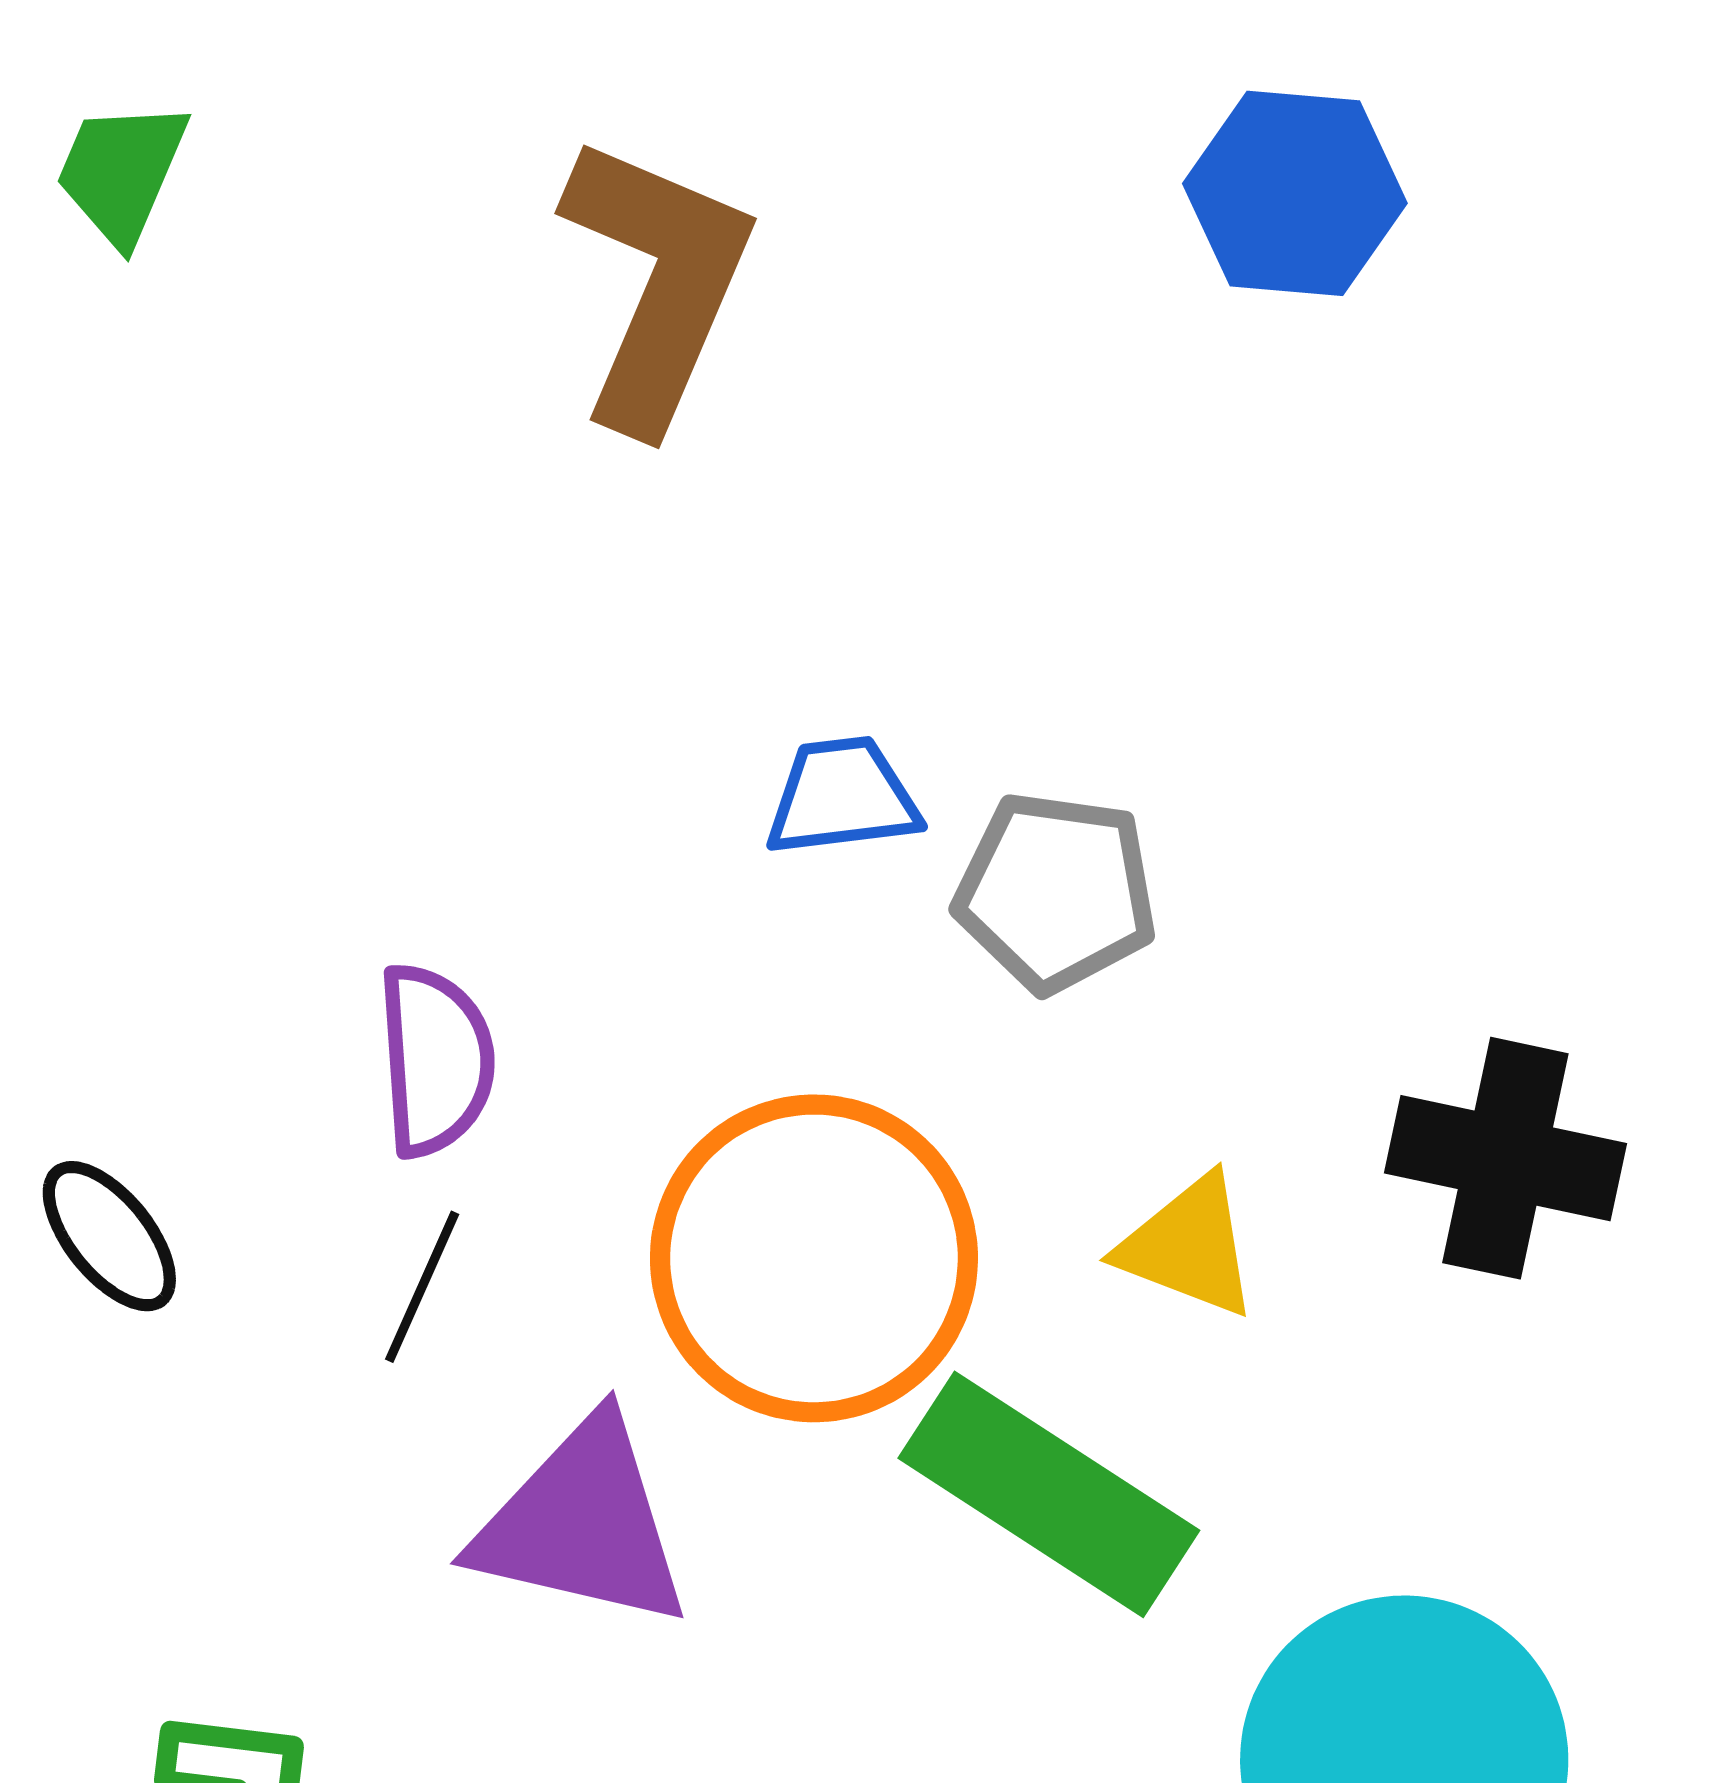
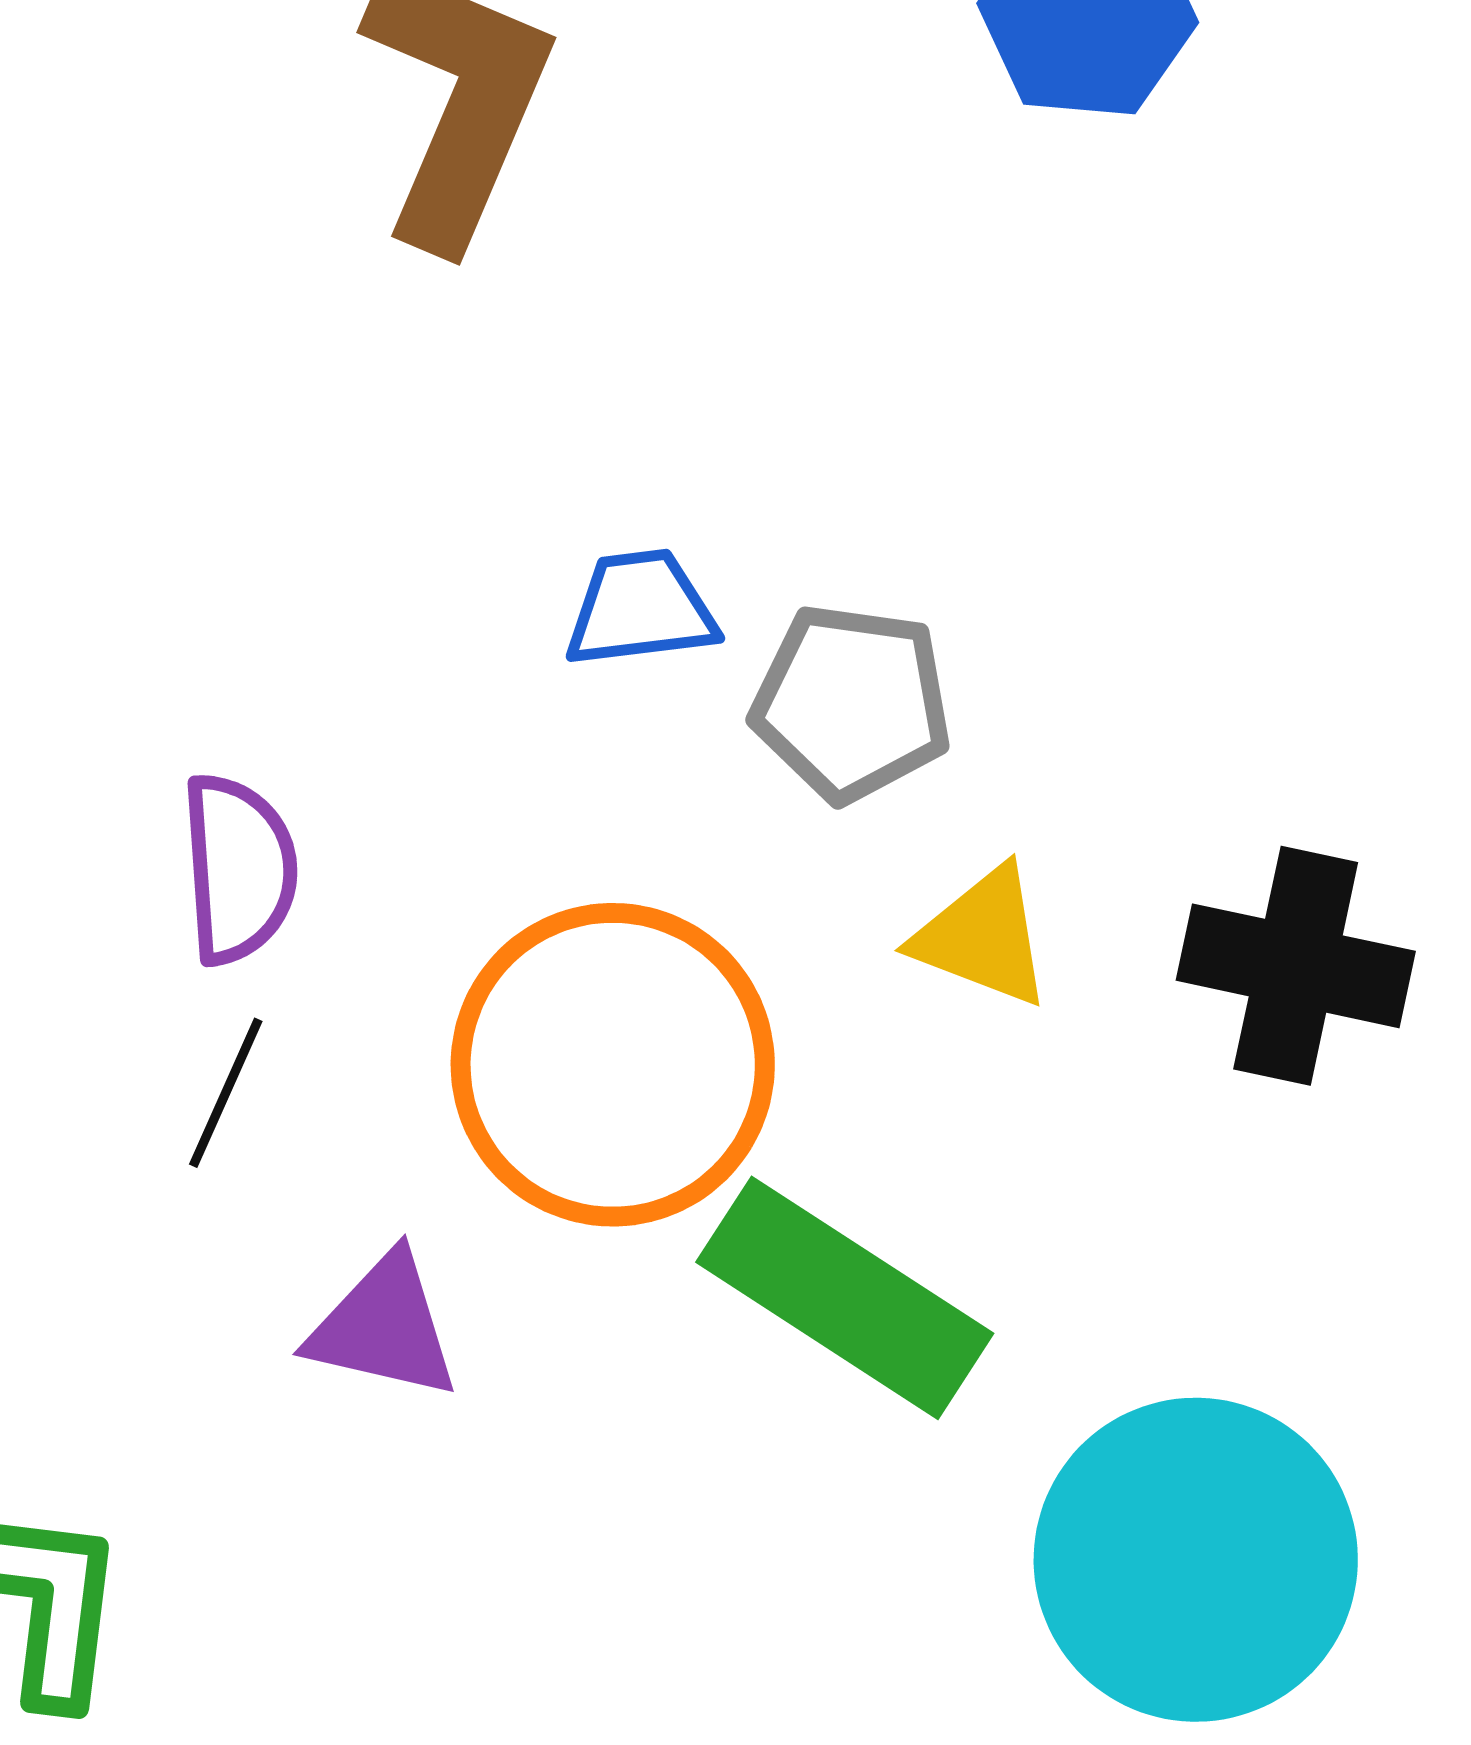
yellow triangle: (1189, 1246) -> (983, 937), moved
purple triangle: (582, 1524) -> (384, 1327), size x0.7

